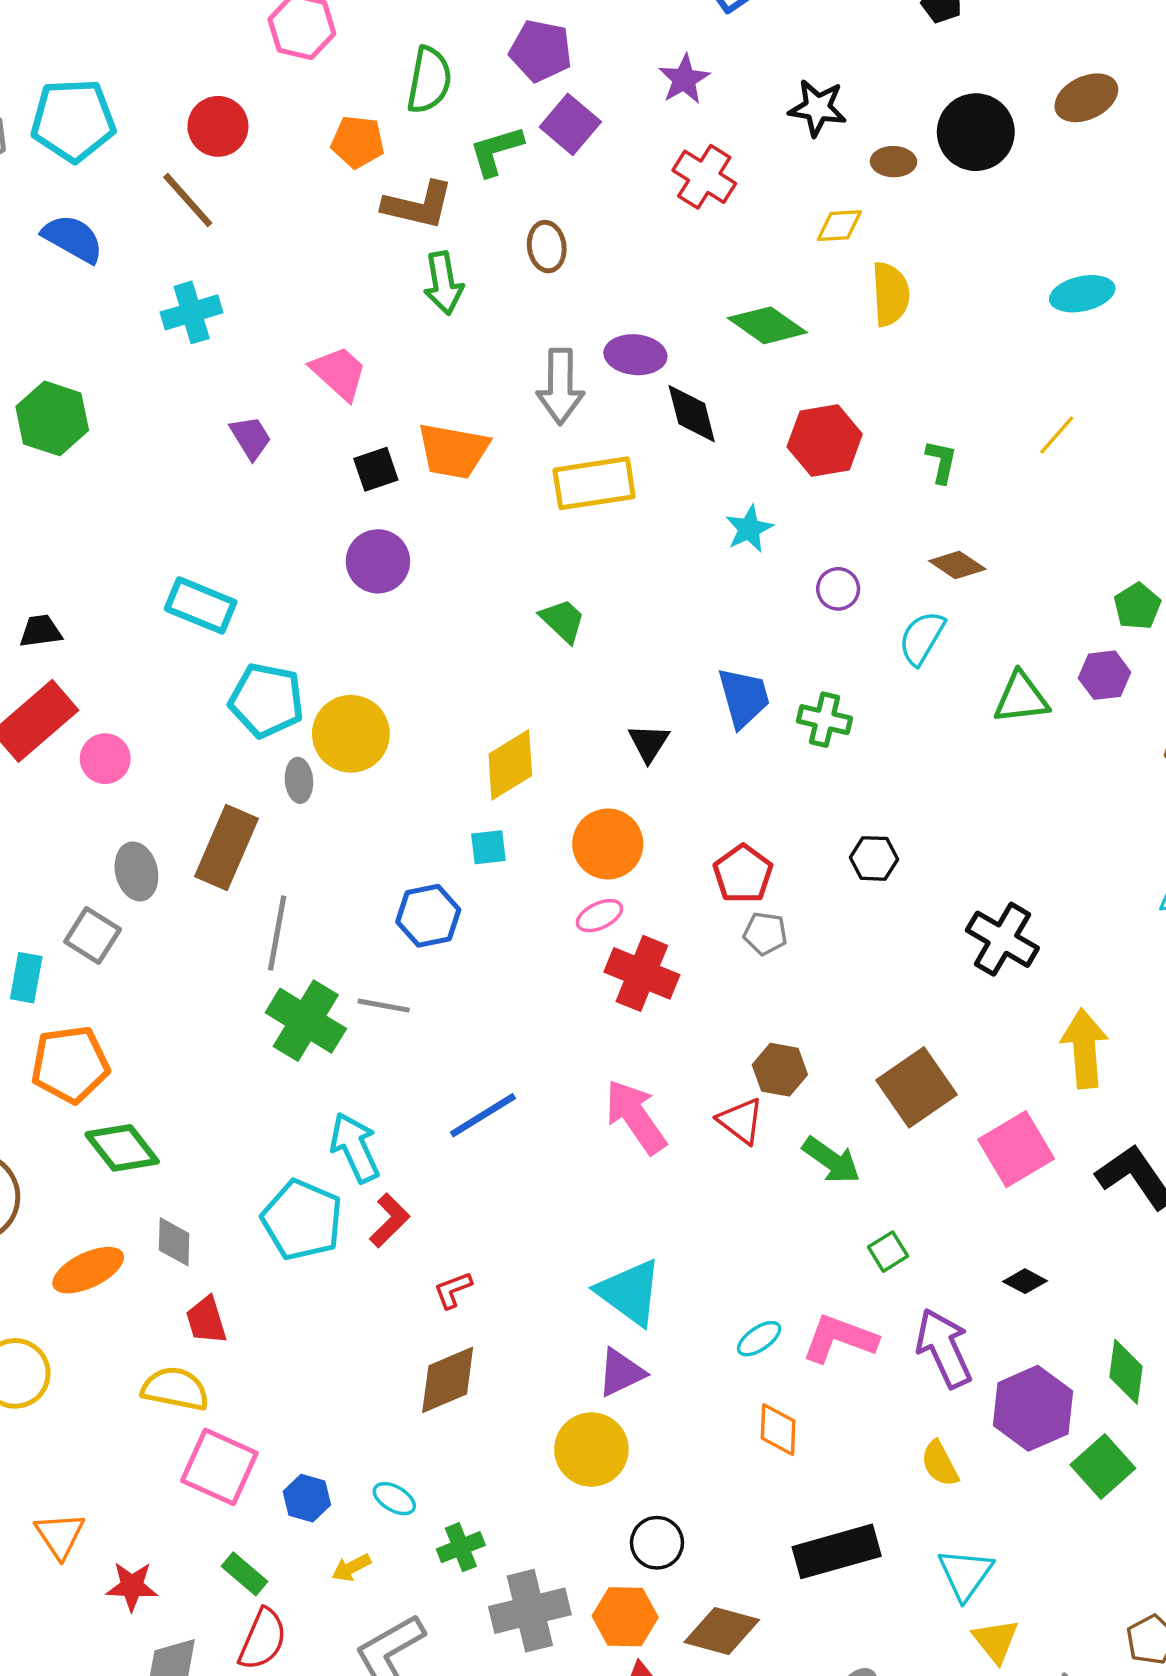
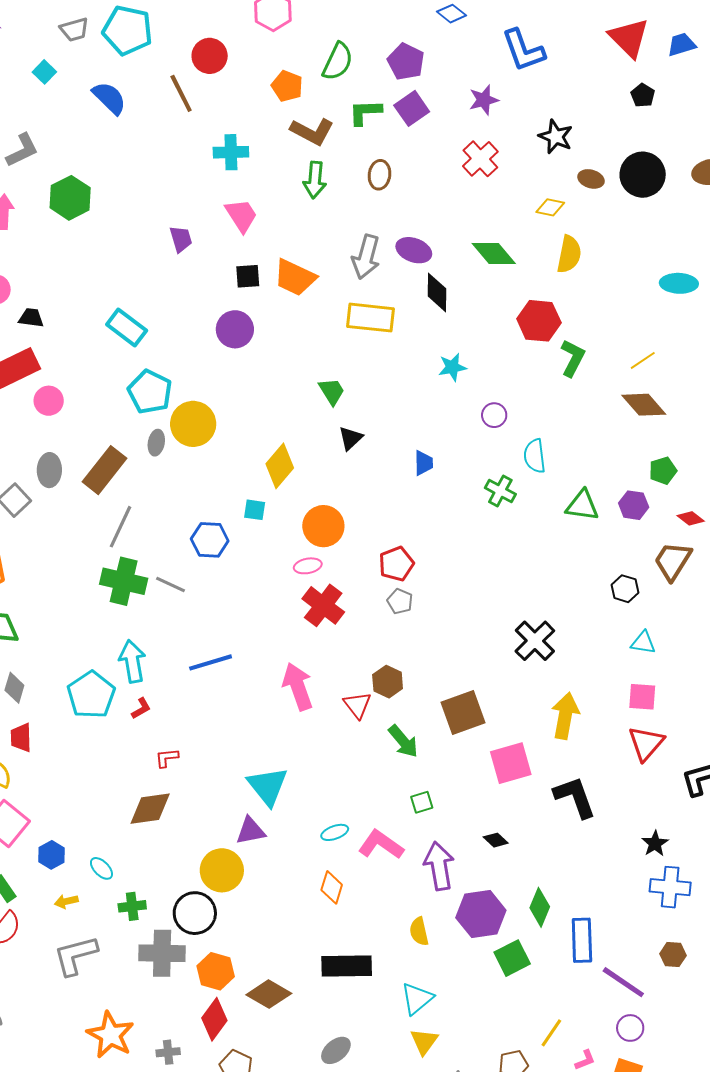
cyan cross: (192, 312) -> (231, 152), moved
red hexagon: (825, 440) -> (539, 321), moved
green L-shape: (941, 462) -> (573, 358), size x1.4
brown diamond: (957, 565) -> (644, 405), moved, size x1.4
cyan semicircle: (922, 638) -> (535, 456), turned -52
blue trapezoid: (744, 697) -> (424, 463), size x0.7
green cross: (825, 720) -> (500, 491), moved
black triangle: (649, 743) -> (350, 438), moved
yellow diamond: (510, 765) -> (280, 466), turned -33
black hexagon: (874, 858) -> (625, 589), moved
green cross: (306, 1021) -> (124, 581), turned -33
red L-shape: (390, 1220) -> (141, 708), size x0.7
black circle: (657, 1543) -> (195, 913), moved, size x1.4

